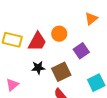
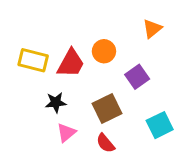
black star: (38, 68) -> (56, 102), moved
pink triangle: (12, 85) -> (66, 133), moved

